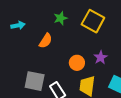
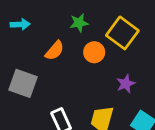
orange circle: (77, 63) -> (94, 52), moved
gray square: (35, 81) -> (23, 83), moved

